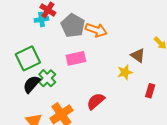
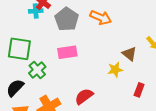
orange arrow: (96, 30) -> (101, 18), moved
green square: (28, 58) -> (19, 49), turned 30
black semicircle: (31, 84) -> (15, 88), moved

